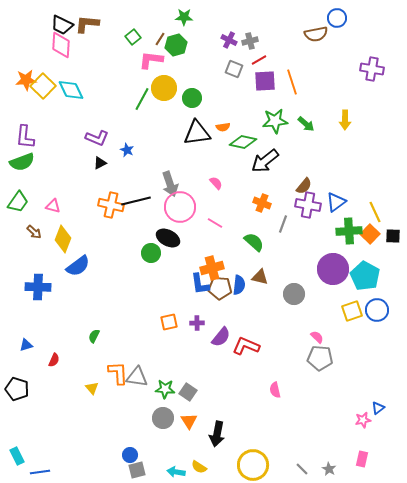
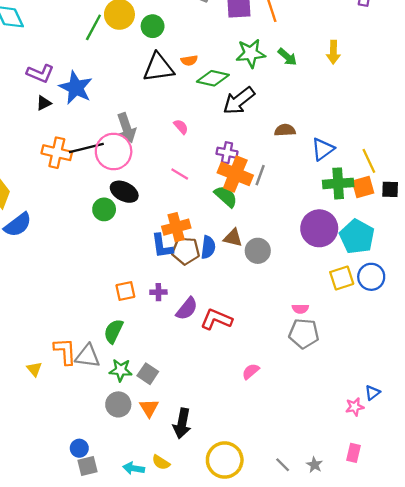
blue star: (127, 150) -> (76, 88), size x2.0
brown semicircle: (304, 186) -> (285, 130), turned -132
orange cross: (262, 203) -> (235, 174), moved, size x1.6
purple cross: (308, 205) -> (227, 153), moved, size x0.7
pink circle: (180, 207) -> (114, 151), moved
orange square: (370, 234) -> (363, 187), turned 30
gray circle: (294, 294) -> (258, 251), moved
green semicircle: (94, 336) -> (114, 331), moved, size x1.5
pink semicircle: (317, 337) -> (300, 309), turned 136
pink semicircle: (275, 390) -> (251, 371), turned 63

